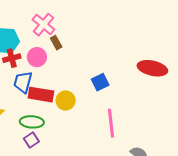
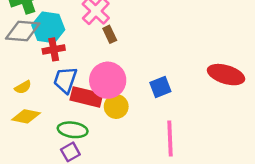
pink circle: (37, 57) -> (108, 80), moved, size x1.5

